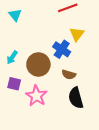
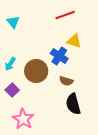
yellow triangle: (77, 34) -> (74, 41), turned -49
purple square: (14, 84) -> (12, 90), turned 32
pink star: (36, 96) -> (23, 119), moved

